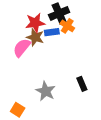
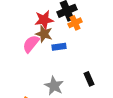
orange cross: (67, 26) -> (75, 23), turned 32
blue rectangle: (52, 32) -> (59, 47), moved

